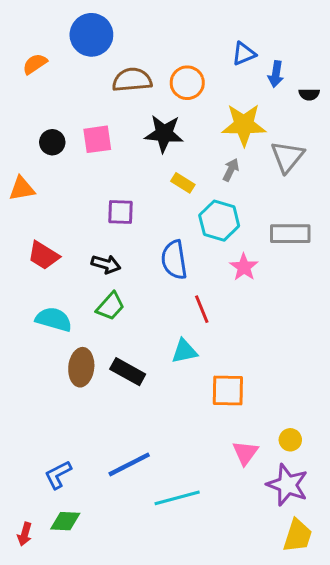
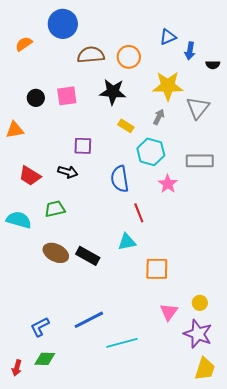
black arrow: (106, 264) -> (68, 172), moved
green trapezoid: (110, 306) -> (55, 209), moved, turned -145
cyan semicircle: (54, 319) -> (19, 220), moved
brown ellipse: (81, 367) -> (56, 253), turned -70

